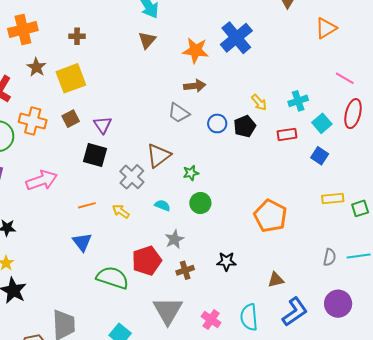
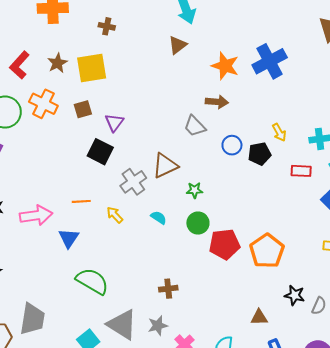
brown star: (36, 67) -> (57, 63), moved
pink arrow: (42, 180) -> (36, 215), moved
gray star: (174, 239) -> (158, 326), moved
red pentagon: (147, 261) -> (224, 244), moved
black star: (226, 261) -> (295, 295), moved
gray triangle: (168, 311) -> (122, 325), moved, turned -40

